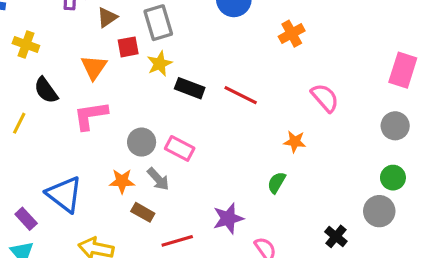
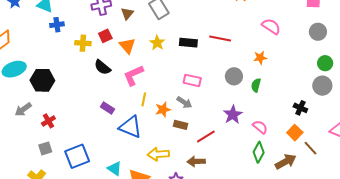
red square: (128, 47) -> (105, 36), moved
yellow star: (160, 64) -> (157, 43), moved
yellow line: (19, 123) -> (144, 99), moved
gray circle: (142, 142) -> (234, 76), moved
purple rectangle: (26, 219) -> (107, 108), moved

